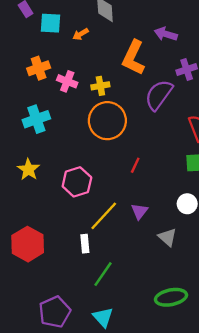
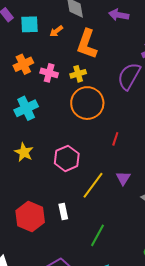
purple arrow: (166, 34) -> (119, 15), moved
orange L-shape: (133, 58) -> (87, 44), moved
white rectangle: (85, 244) -> (63, 211), moved

